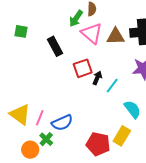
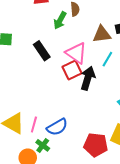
pink triangle: (92, 33) -> (76, 53), moved
black arrow: (97, 78) -> (88, 78), size x1.6
cyan line: (112, 86) -> (107, 59), moved

